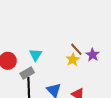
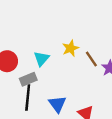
yellow star: (73, 59) -> (70, 48), moved

